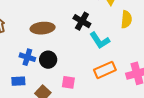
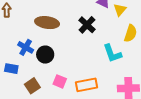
cyan L-shape: (100, 40) -> (112, 53), moved
orange rectangle: (105, 70) -> (87, 85), moved

